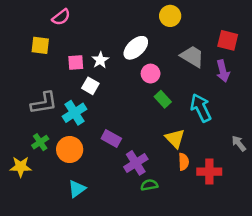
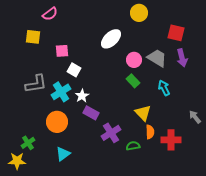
red square: (228, 40) -> (176, 33), moved
gray trapezoid: (192, 56) -> (157, 58), moved
white star: (100, 60) -> (82, 96), moved
pink circle: (151, 74) -> (134, 60), moved
cyan arrow: (201, 108) -> (164, 88), size x0.7
green cross: (40, 142) -> (28, 143), moved
yellow star: (21, 167) -> (17, 161), moved
green semicircle: (149, 185) -> (133, 146), moved

